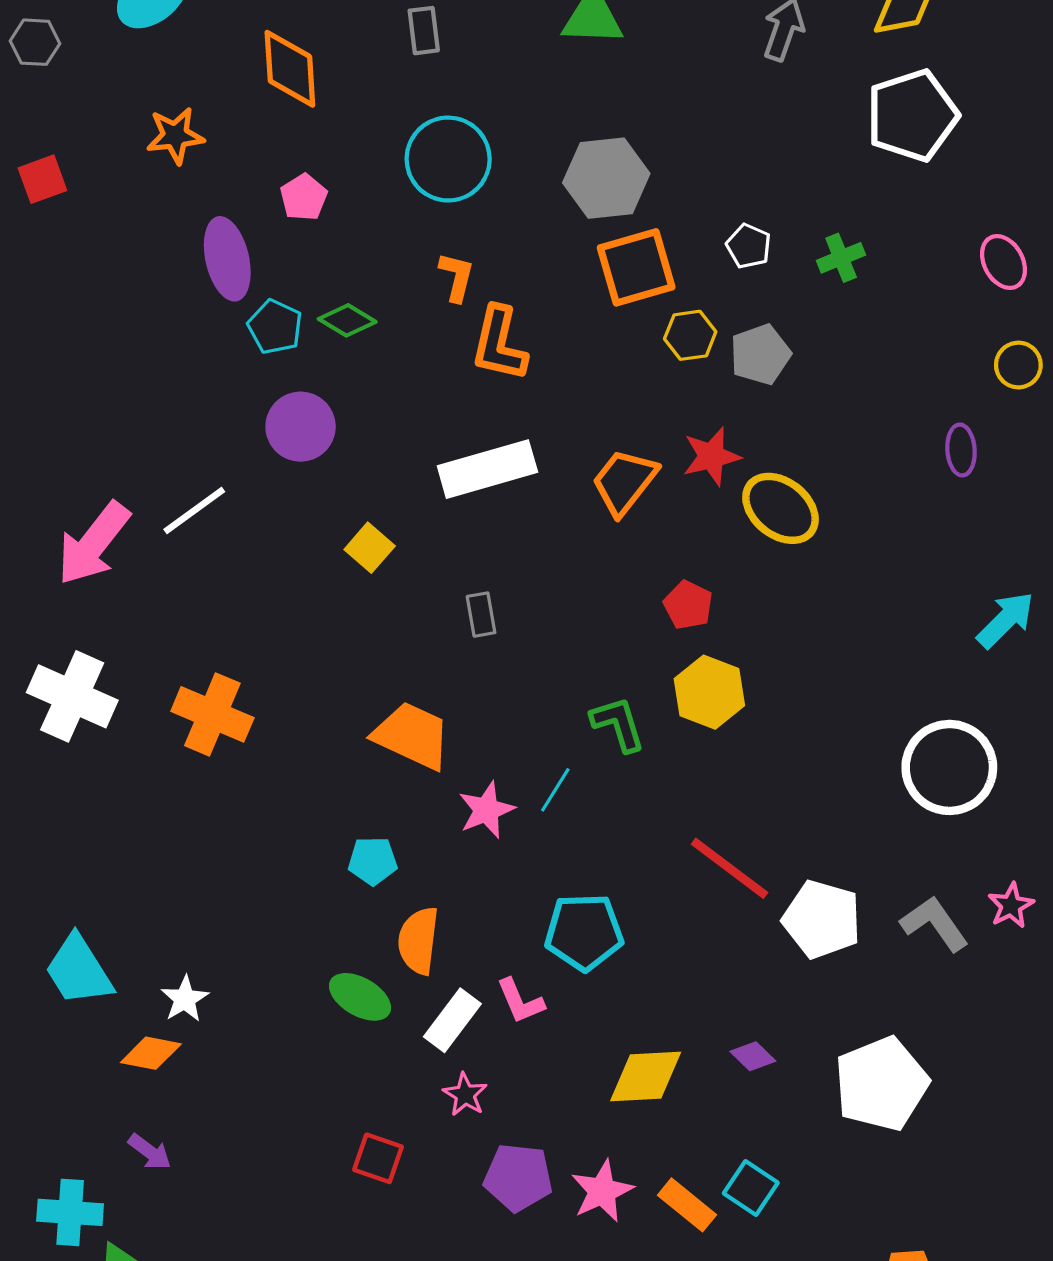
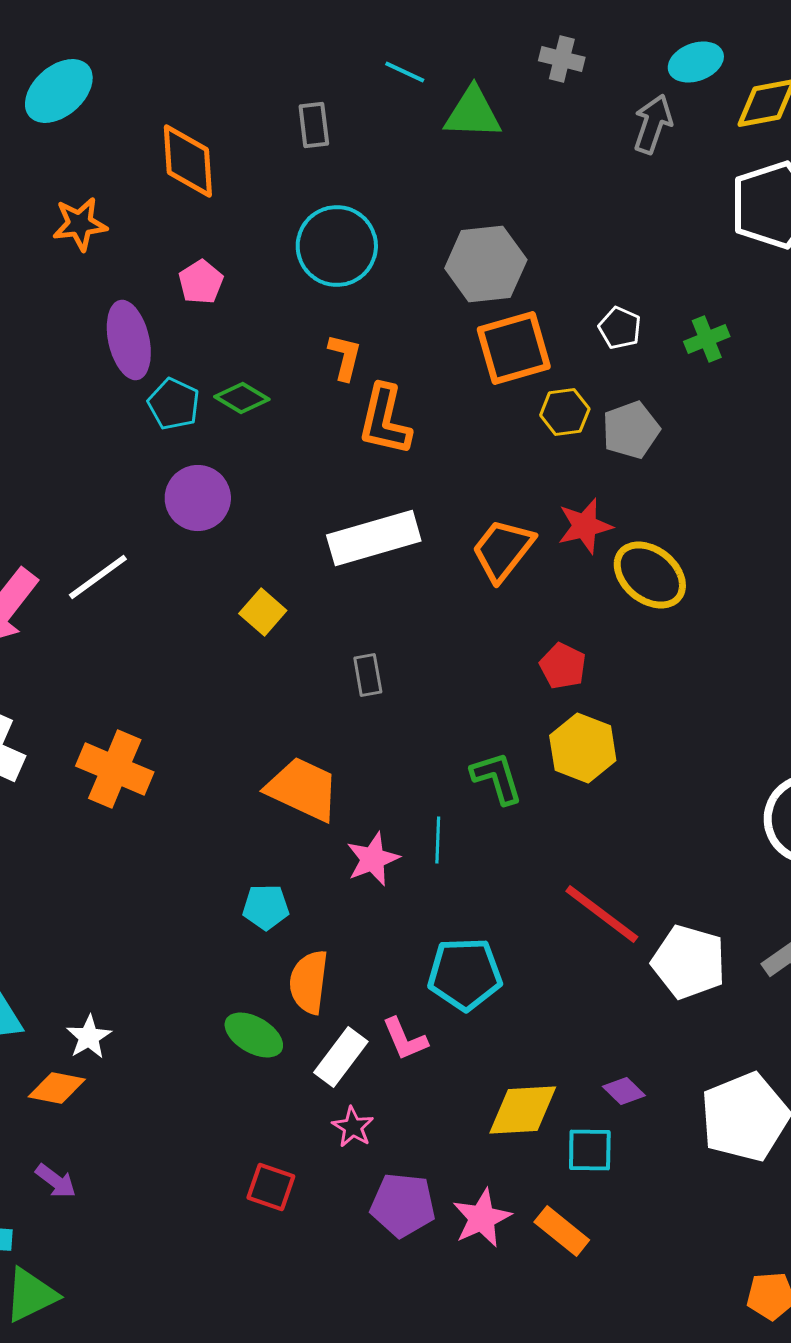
cyan line: (555, 790) -> (438, 840), turned -30
cyan square: (751, 1188) -> (590, 1150), moved, turned -33

